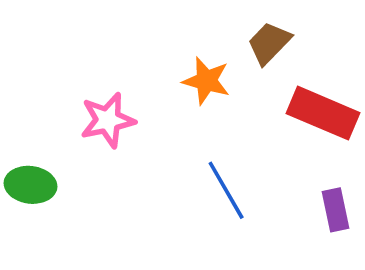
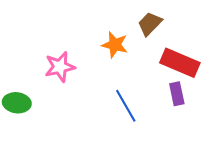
purple rectangle: (336, 210) -> (177, 94), moved

